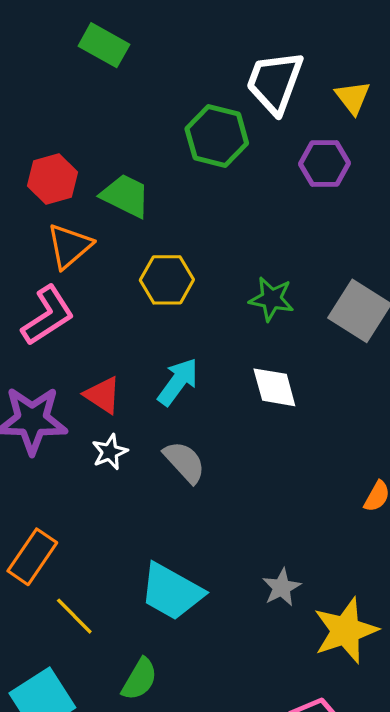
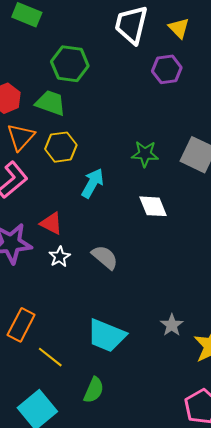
green hexagon: (217, 136) -> (70, 64), moved
yellow hexagon: (167, 280) -> (61, 147), moved
cyan arrow: (178, 382) -> (93, 183), moved

